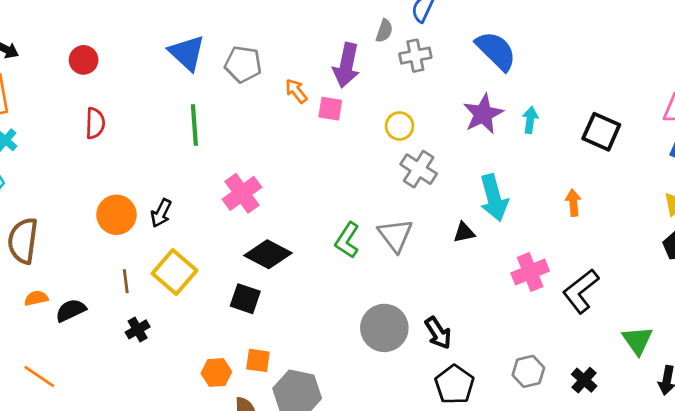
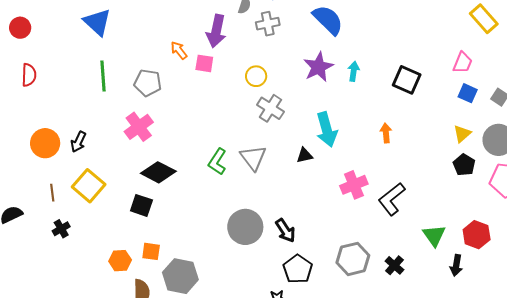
gray pentagon: (243, 64) -> (148, 83), moved
gray hexagon: (528, 371) -> (353, 259), size x1.4

